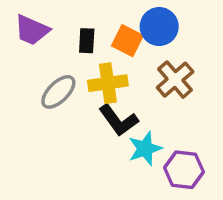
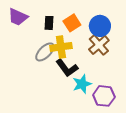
blue circle: (159, 27) -> (100, 26), moved
orange square: (127, 41) -> (72, 23), turned 30
gray ellipse: (58, 92) -> (45, 52), moved

